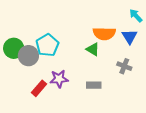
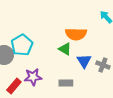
blue triangle: (130, 37) -> (84, 61), moved
gray cross: (124, 66) -> (103, 65), moved

